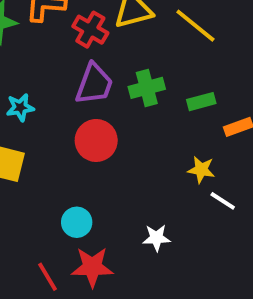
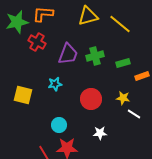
red cross: (90, 30) -> (37, 42), moved
cyan star: (20, 107) -> (55, 84), moved
red circle: (96, 140) -> (91, 99), moved

